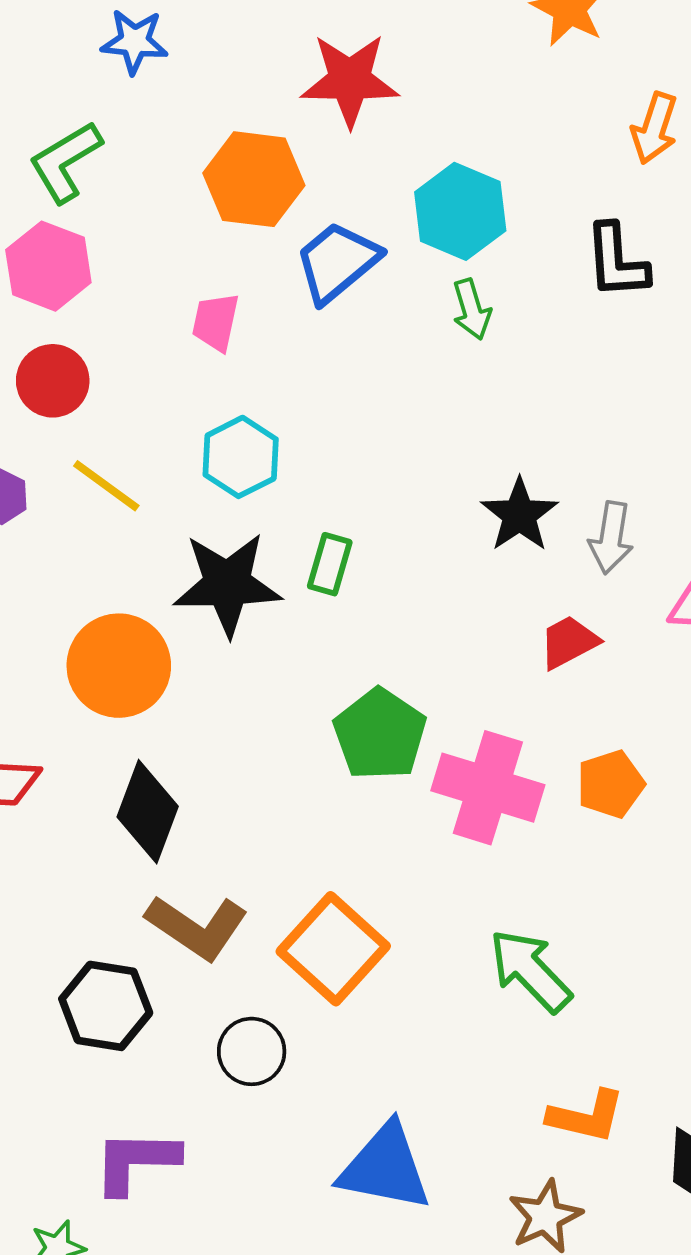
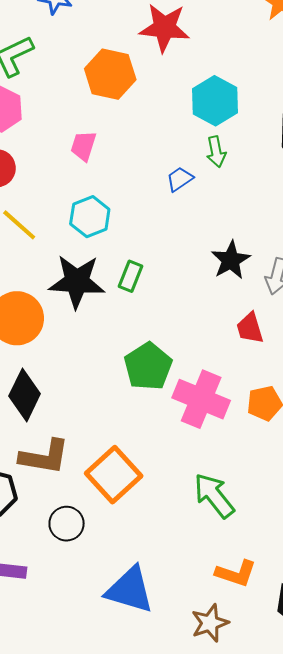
blue trapezoid: (337, 262) -> (180, 179), moved, size x0.6
red trapezoid: (569, 642) -> (250, 328), turned -84
brown L-shape: (197, 927) -> (44, 457), turned -30

